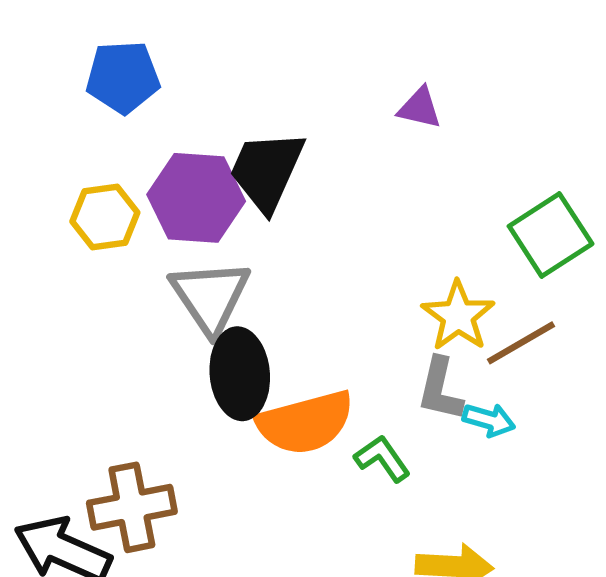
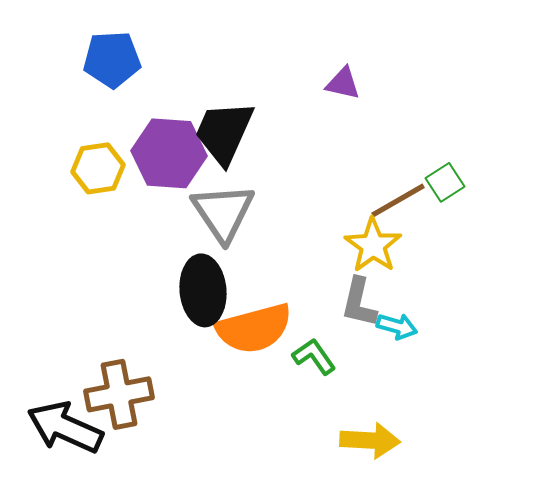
green square: (551, 235) -> (445, 182), size x0.6
gray triangle: (210, 297) -> (223, 212), moved
brown line: (521, 343) -> (398, 200), moved

